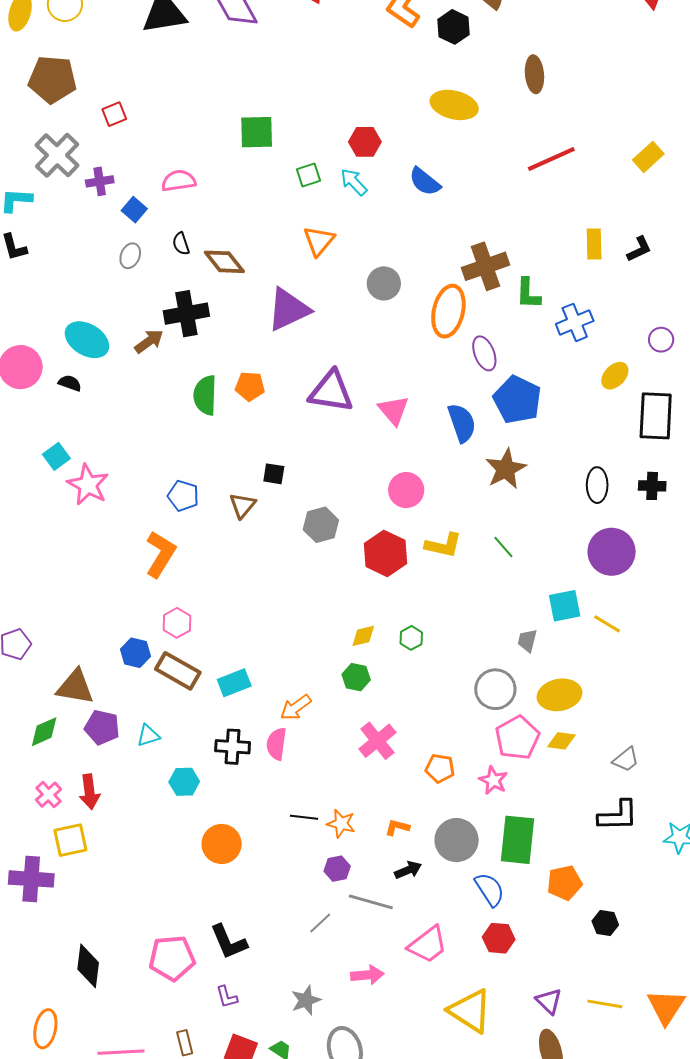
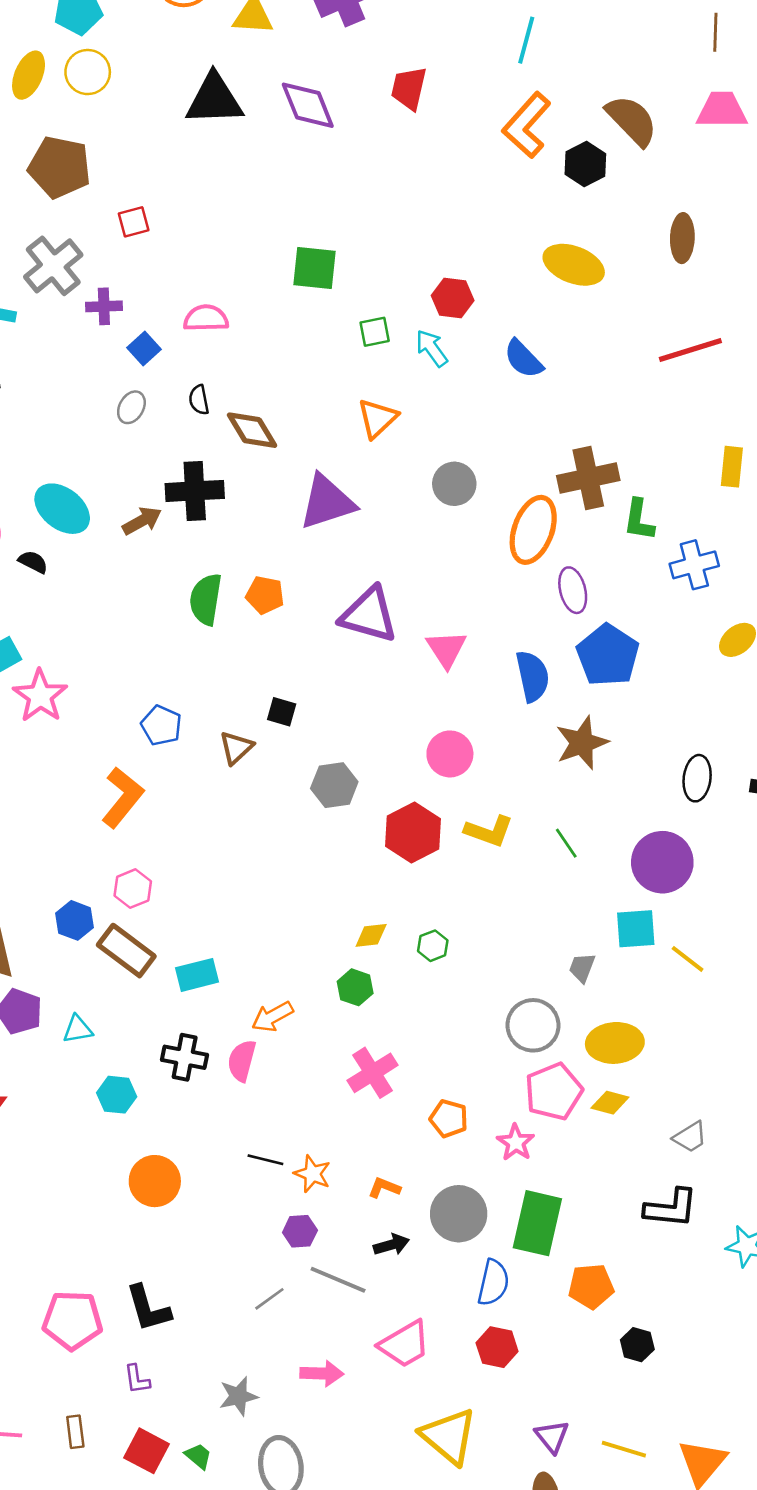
purple circle: (612, 552) -> (662, 862), moved
blue semicircle: (490, 889) -> (493, 1283), turned 39

